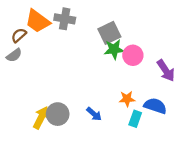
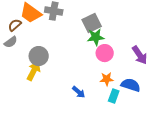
pink circle: (133, 55) -> (105, 53), moved
gray circle: (58, 114) -> (39, 56), moved
yellow arrow: (41, 118) -> (34, 71), moved

